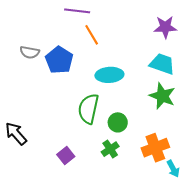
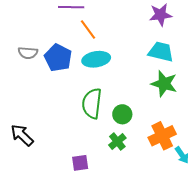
cyan ellipse: (109, 75) -> (96, 59), moved
purple square: (66, 156) -> (80, 163), moved, turned 36

